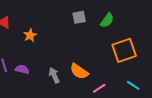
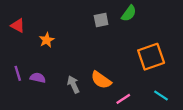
green semicircle: (107, 20) -> (129, 13), moved

